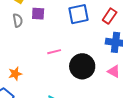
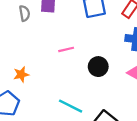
black circle: (82, 66) -> (98, 67), size x0.7

